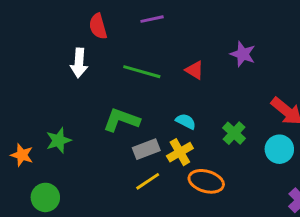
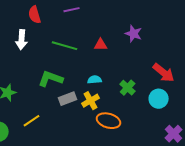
red triangle: (195, 70) -> (101, 45), turned -32
cyan semicircle: (186, 121) -> (95, 80), turned -32
yellow line: (148, 181) -> (32, 121), moved

